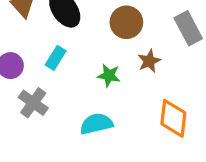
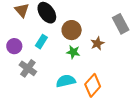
brown circle: (126, 22) -> (72, 30), moved
orange diamond: (173, 118) -> (93, 85), moved, turned 35

